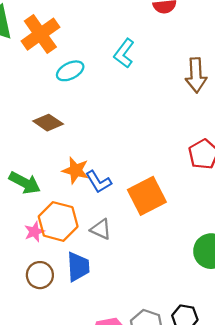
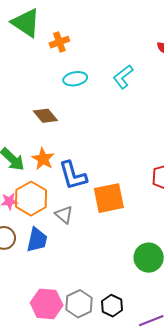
orange cross: (40, 34) -> (59, 42), size x0.6
orange star: (76, 170) -> (43, 159), moved
blue L-shape: (98, 182) -> (73, 175), size x1.4

